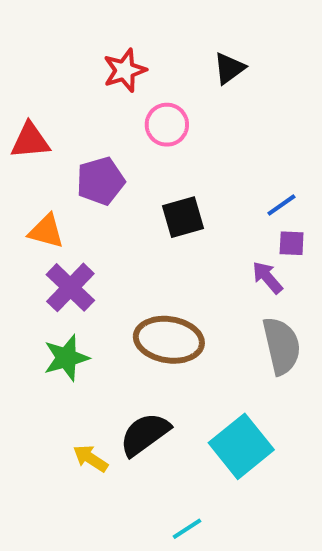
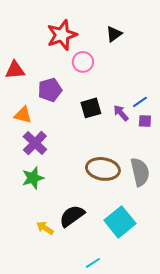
red star: (125, 70) -> (62, 35), size x1.4
purple arrow: (267, 277) -> (121, 113), moved
brown ellipse: (169, 340) -> (103, 169), moved

